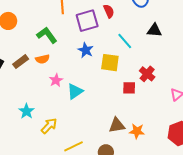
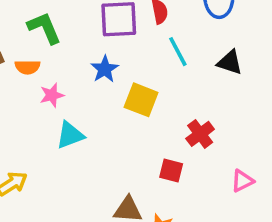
cyan line: (125, 41) -> (178, 52), moved
pink star: (56, 80) -> (52, 95), moved
red square: (129, 88) -> (171, 170), moved

